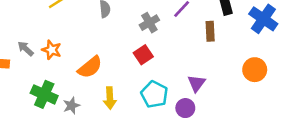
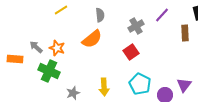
orange semicircle: (90, 67) -> (92, 39), moved
purple triangle: (196, 83) -> (184, 85), moved
green cross: (44, 94) -> (49, 71), moved

